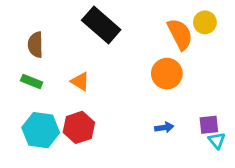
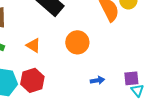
orange circle: (167, 74) -> (77, 42), moved

